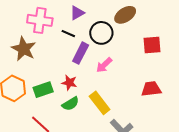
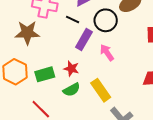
brown star: (24, 49) -> (27, 33), turned -30
pink arrow: (104, 65) -> (107, 53), turned 96

